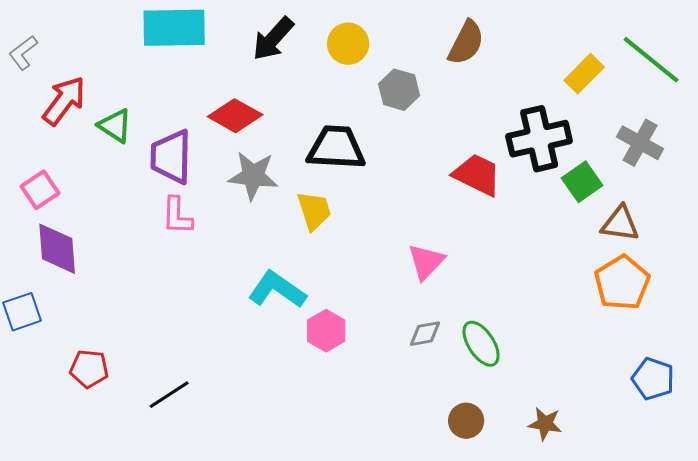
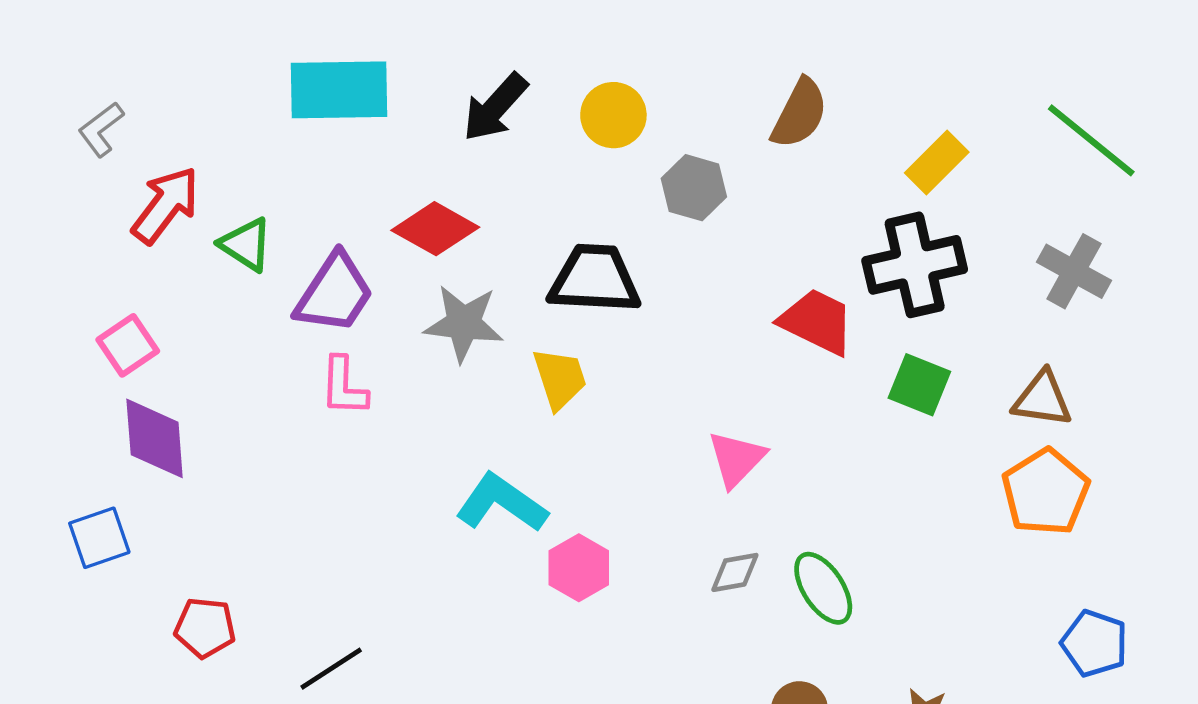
yellow rectangle: (584, 74) -> (937, 162), moved
purple trapezoid: (171, 157) -> (334, 293), turned -148
green square: (582, 182) -> (919, 385), moved, turned -33

